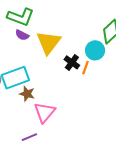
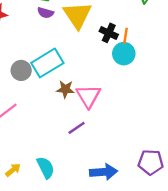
cyan circle: (95, 50) -> (124, 54), moved
brown star: (27, 94) -> (65, 89), moved

